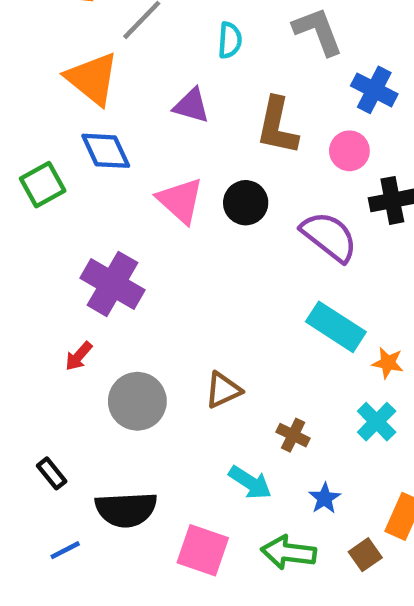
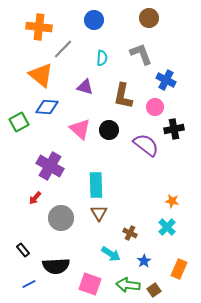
blue diamond: (106, 151) -> (47, 107), turned -60
cyan rectangle: (336, 327) -> (96, 185), moved, turned 55
brown triangle: (223, 390) -> (99, 213), turned -36
brown square: (365, 555) -> (154, 290), moved

